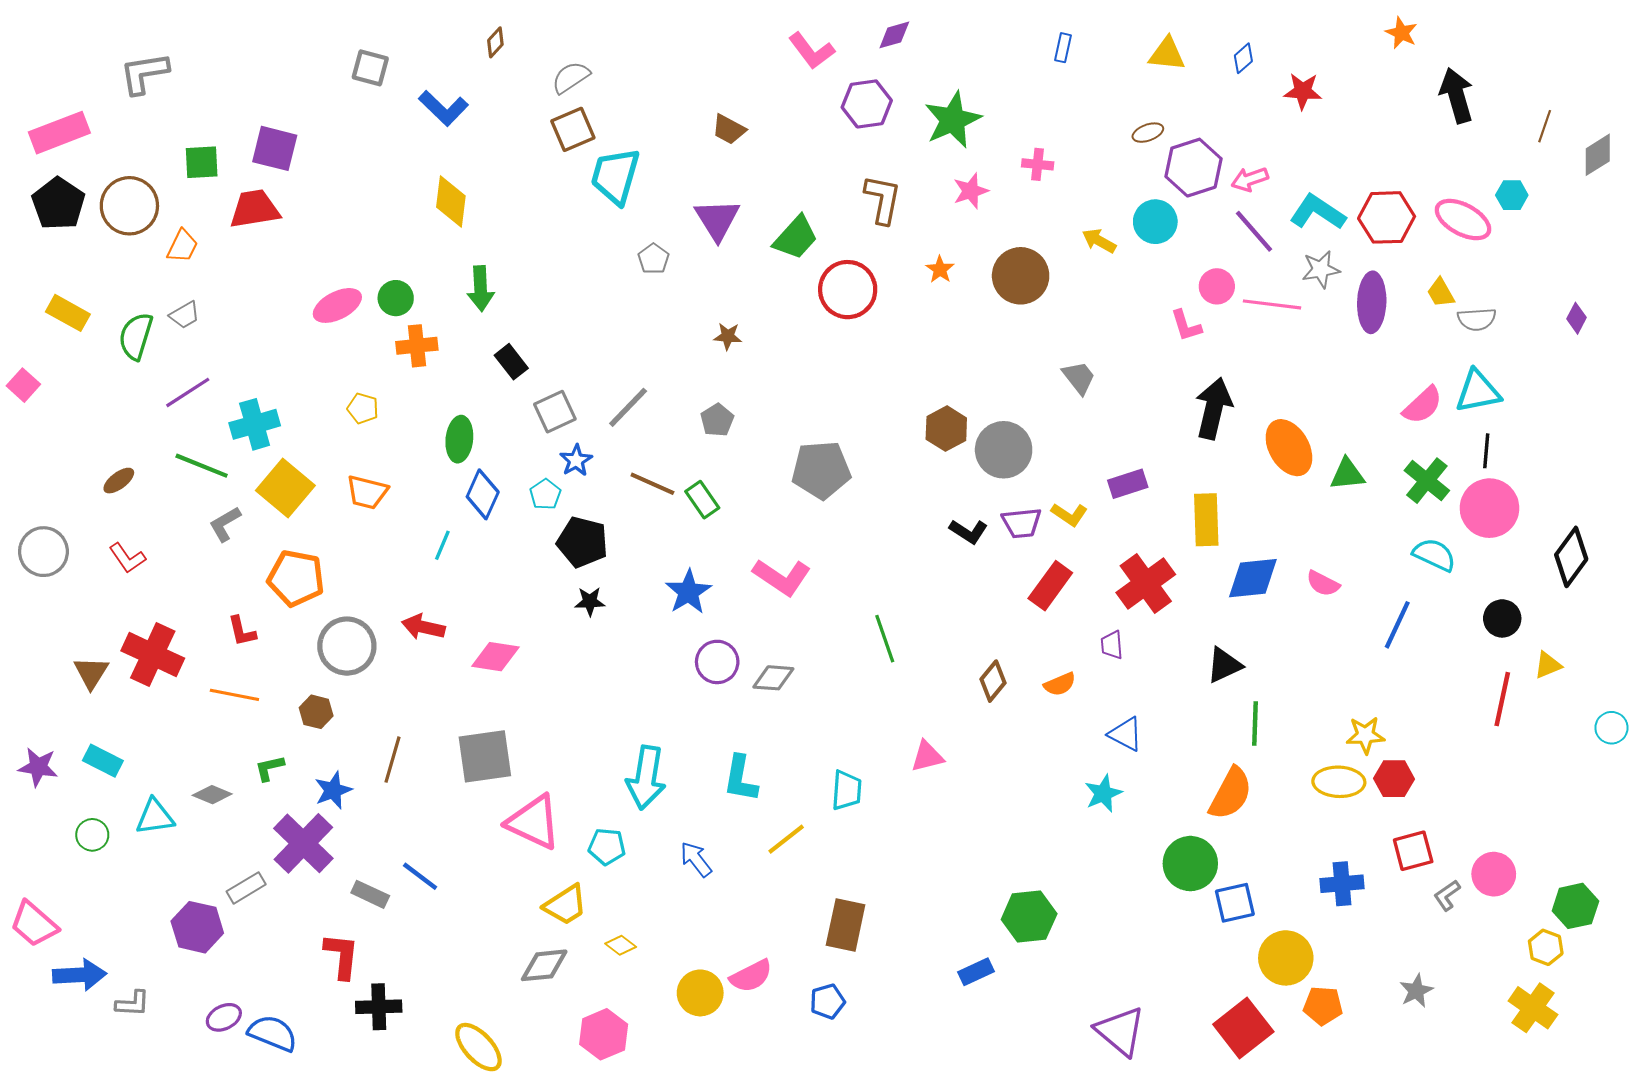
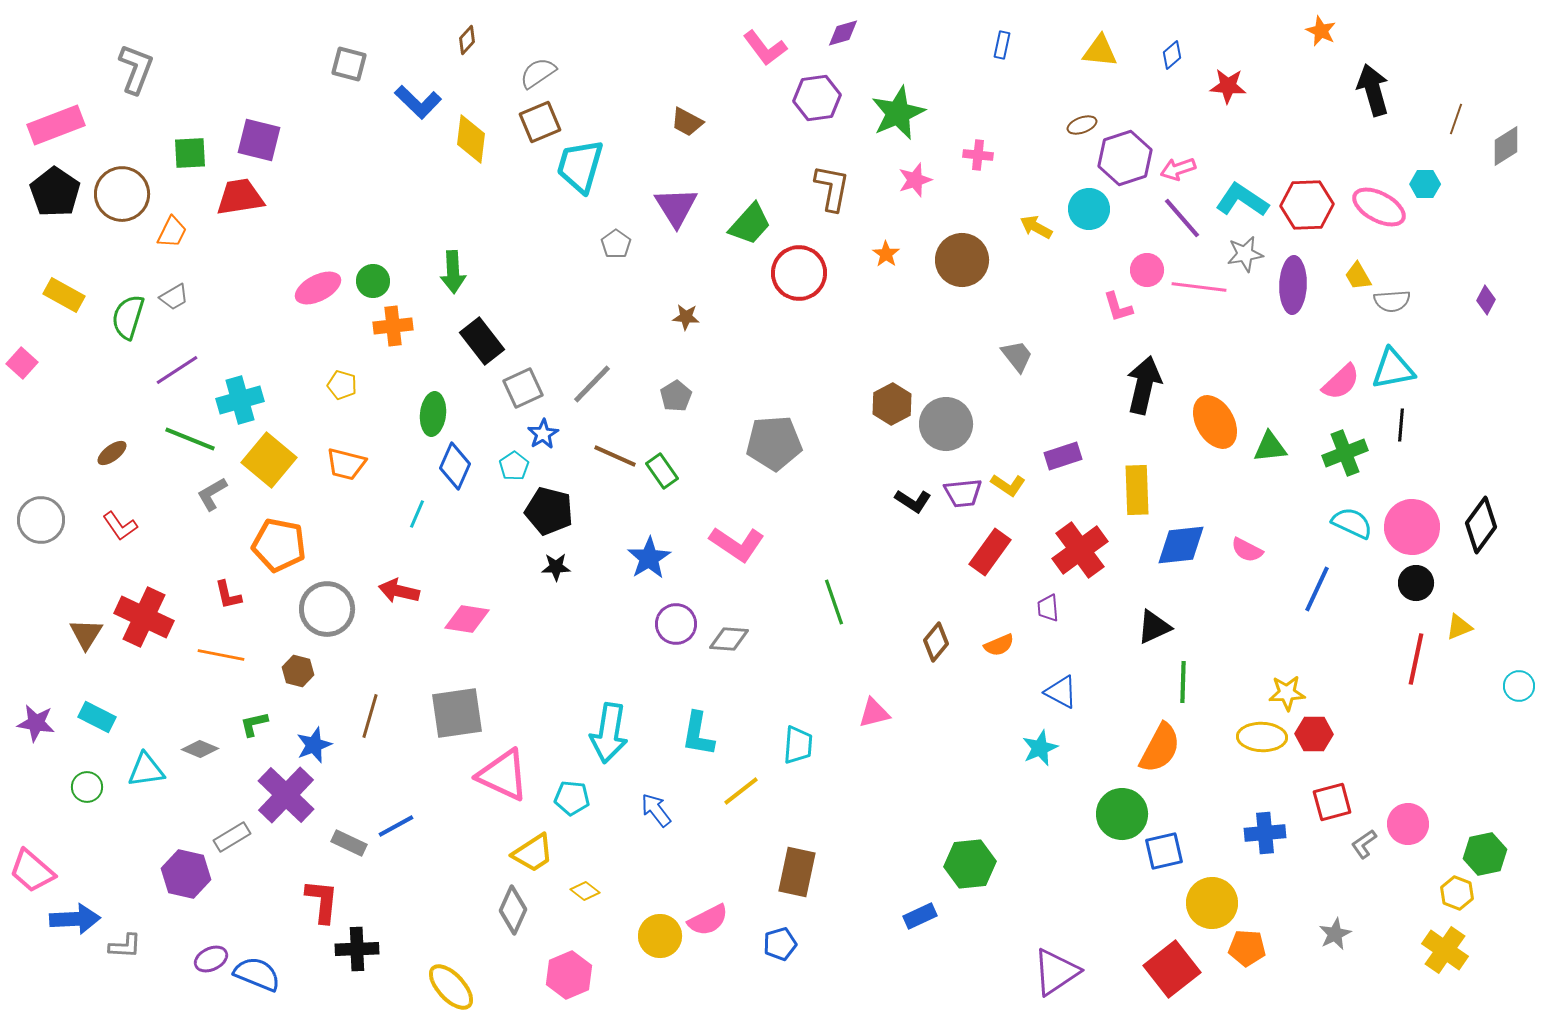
gray L-shape: (144, 73) -> (136, 69), turned 120
yellow diamond: (451, 202) -> (471, 139), moved
black rectangle: (511, 362) -> (482, 341), size x1.4
green cross: (1427, 481) -> (1345, 453), turned 30
pink circle: (1489, 508) -> (1412, 527), moved
blue line: (420, 876) -> (396, 826), turned -66
gray diamond: (544, 965) -> (513, 910), turned -60
purple triangle: (1120, 1031) -> (1056, 972), turned 46

